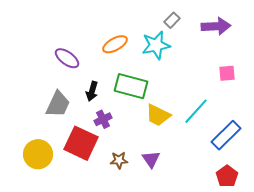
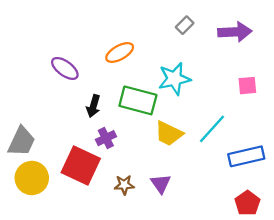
cyan star: (156, 45) -> (174, 79), moved
gray trapezoid: (58, 104) -> (21, 141), moved
blue rectangle: (226, 135) -> (246, 156), turned 32

